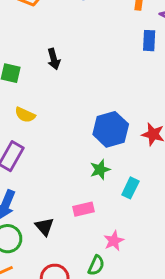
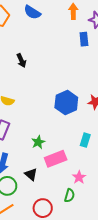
green star: (100, 170) -> (38, 142), moved
pink rectangle: (84, 209) -> (56, 159), size x1.5

